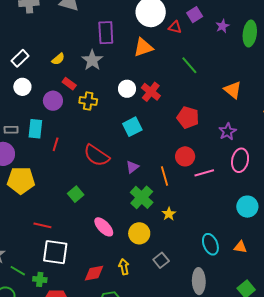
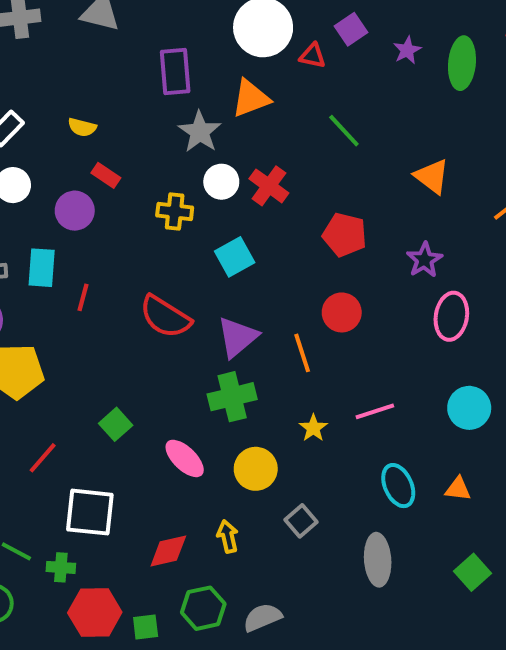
yellow semicircle: (58, 59) -> (82, 127), turned 56
gray star: (92, 60) -> (200, 132), moved
yellow cross: (88, 101) -> (175, 212), moved
purple triangle: (132, 167) -> (237, 337), size x1.6
pink line: (204, 173) -> (375, 411), moved
green square: (76, 194) -> (116, 424), moved
green cross: (142, 197) -> (232, 397), moved, turned 35
red line: (42, 225) -> (43, 458), moved, turned -60

